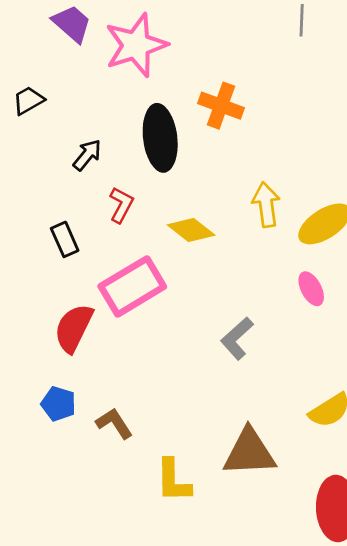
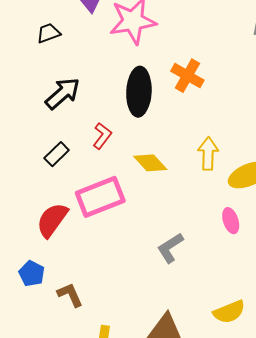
black trapezoid: (28, 100) -> (48, 33), moved
black arrow: (87, 155) -> (63, 93), moved, size x1.5
black rectangle: (65, 239) -> (57, 154), turned 60

